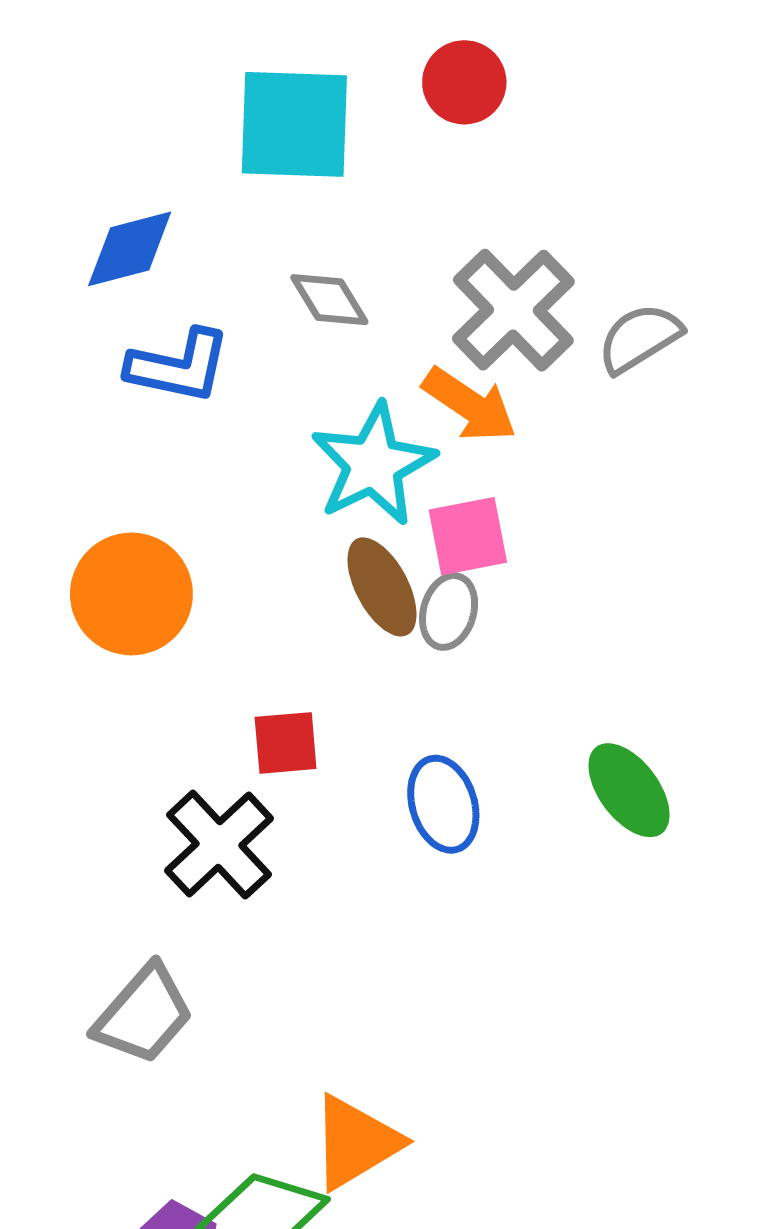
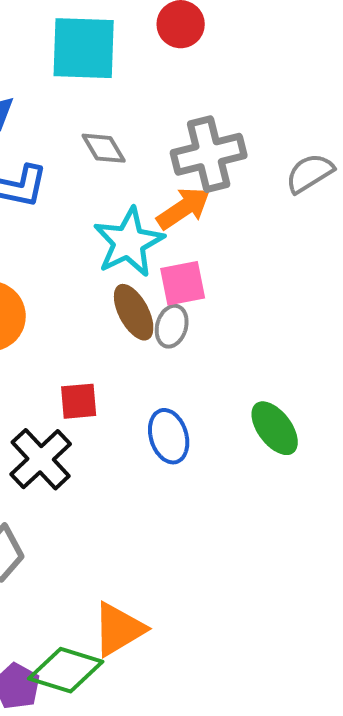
gray cross: (513, 310) -> (209, 154), turned 30
gray semicircle: (640, 338) -> (310, 173), moved
orange arrow: (470, 405) -> (184, 208), turned -68

